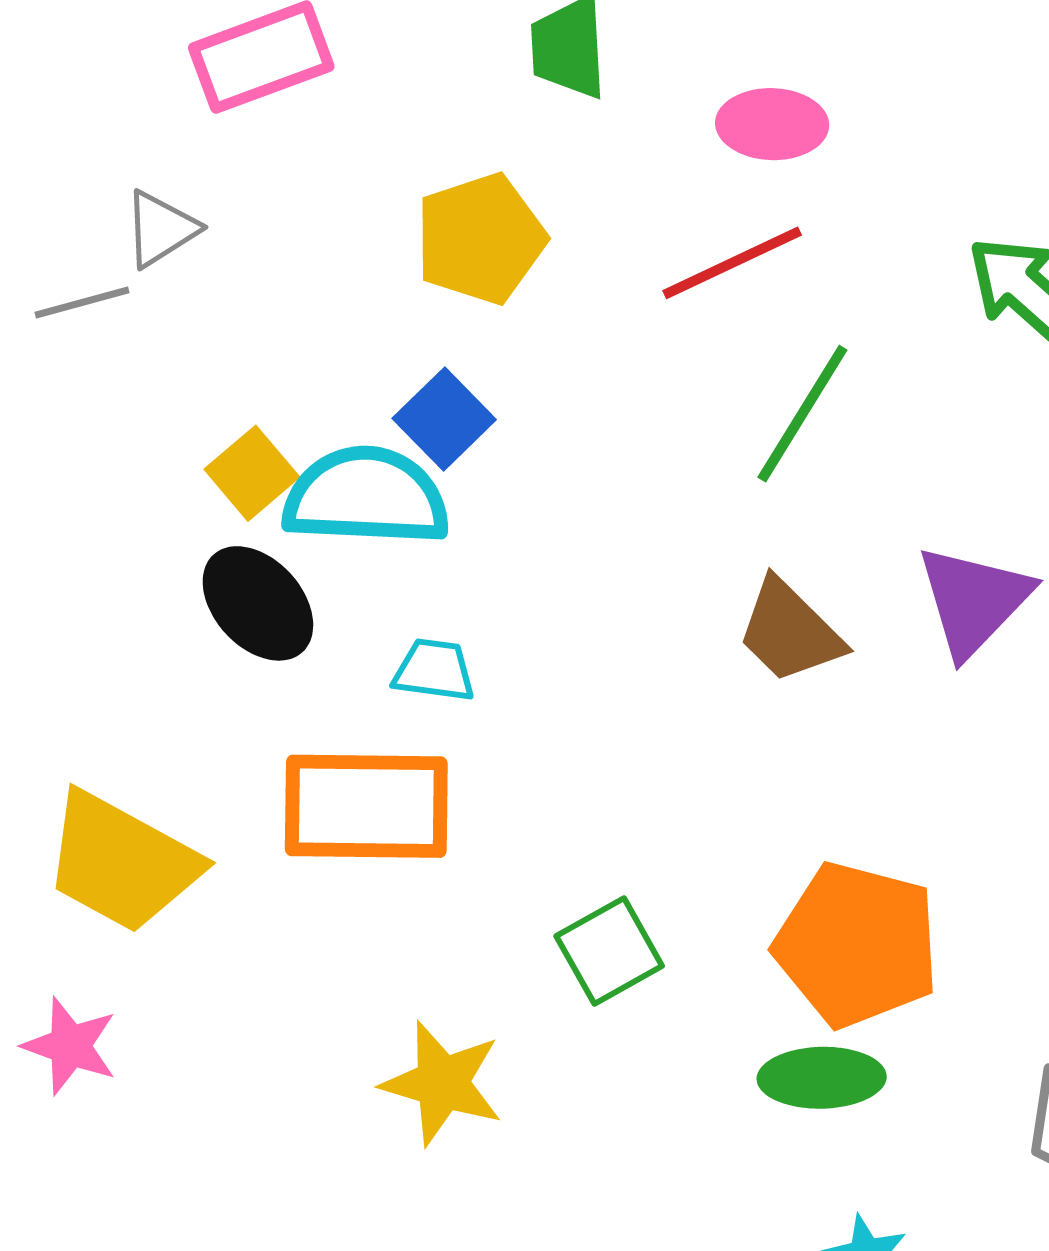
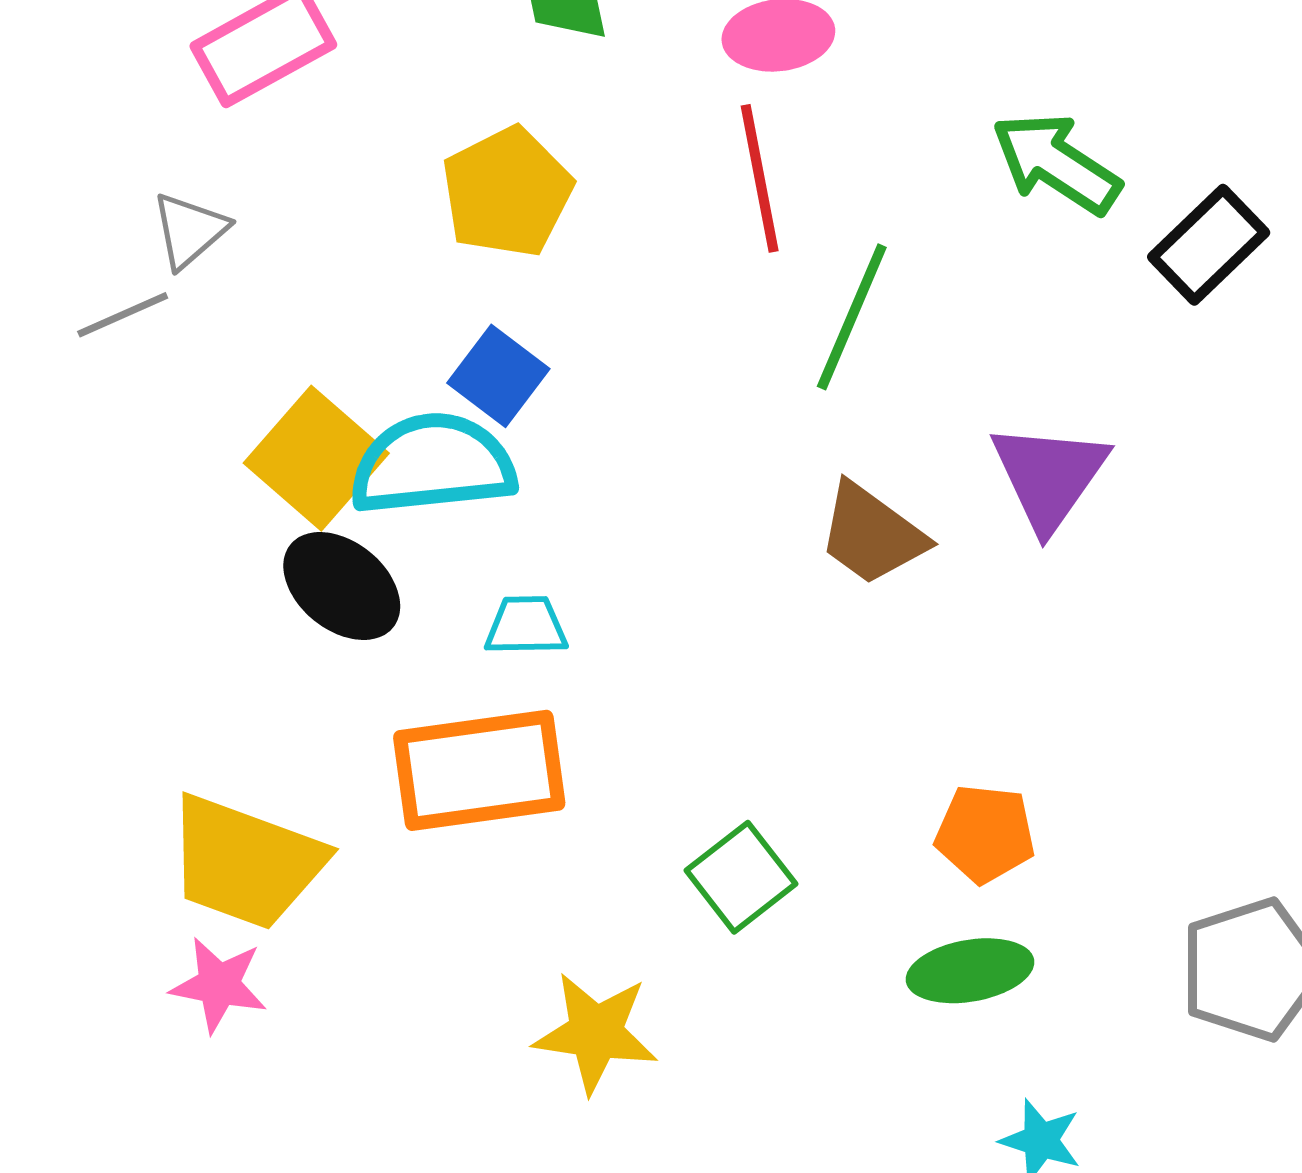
red line: (732, 263) -> (760, 178), turned -67
yellow square: (252, 473) -> (316, 458), size x1.5
orange pentagon: (857, 945) -> (985, 834), size x0.6
pink star: (70, 1046) -> (219, 985), moved

